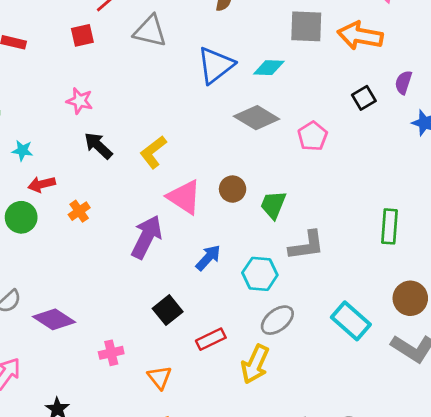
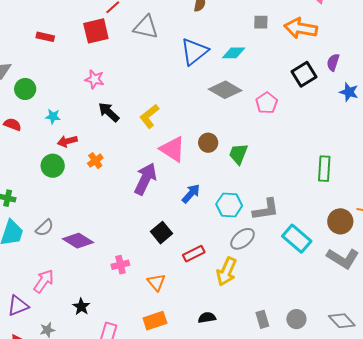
gray square: (306, 26) -> (261, 22), size x0.6
red square: (82, 35) -> (96, 31), size x1.5
black square: (364, 98) -> (304, 74), size x1.4
gray L-shape: (307, 246) -> (266, 209), moved

